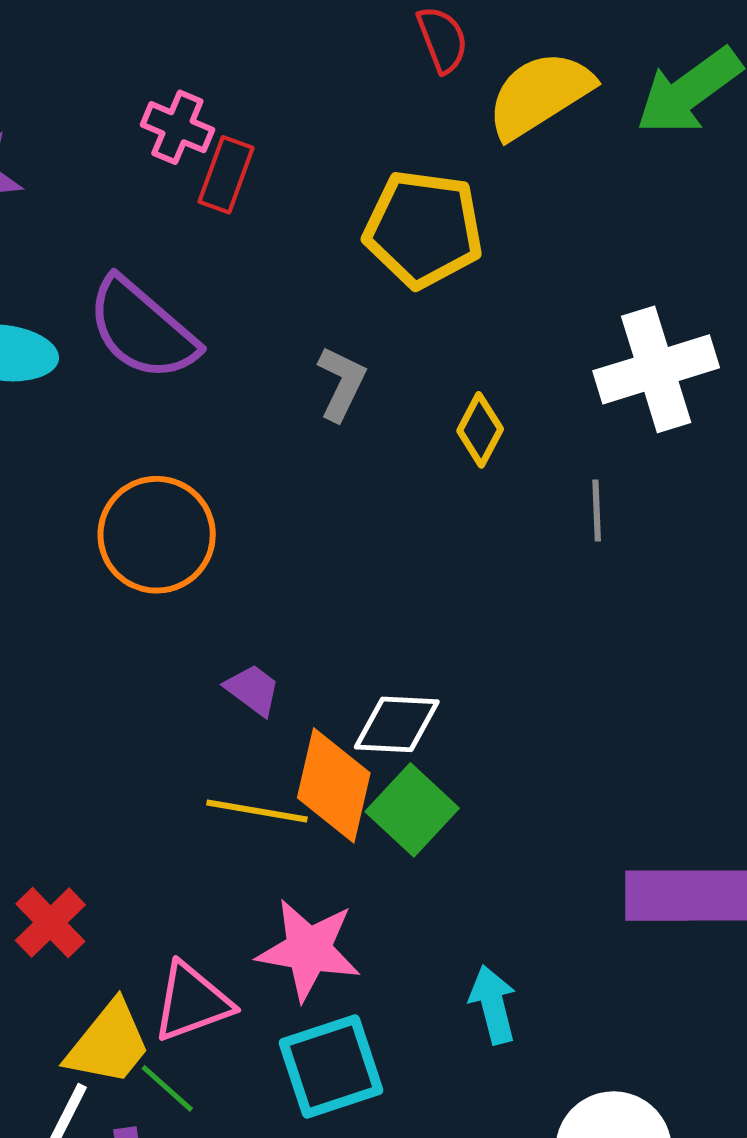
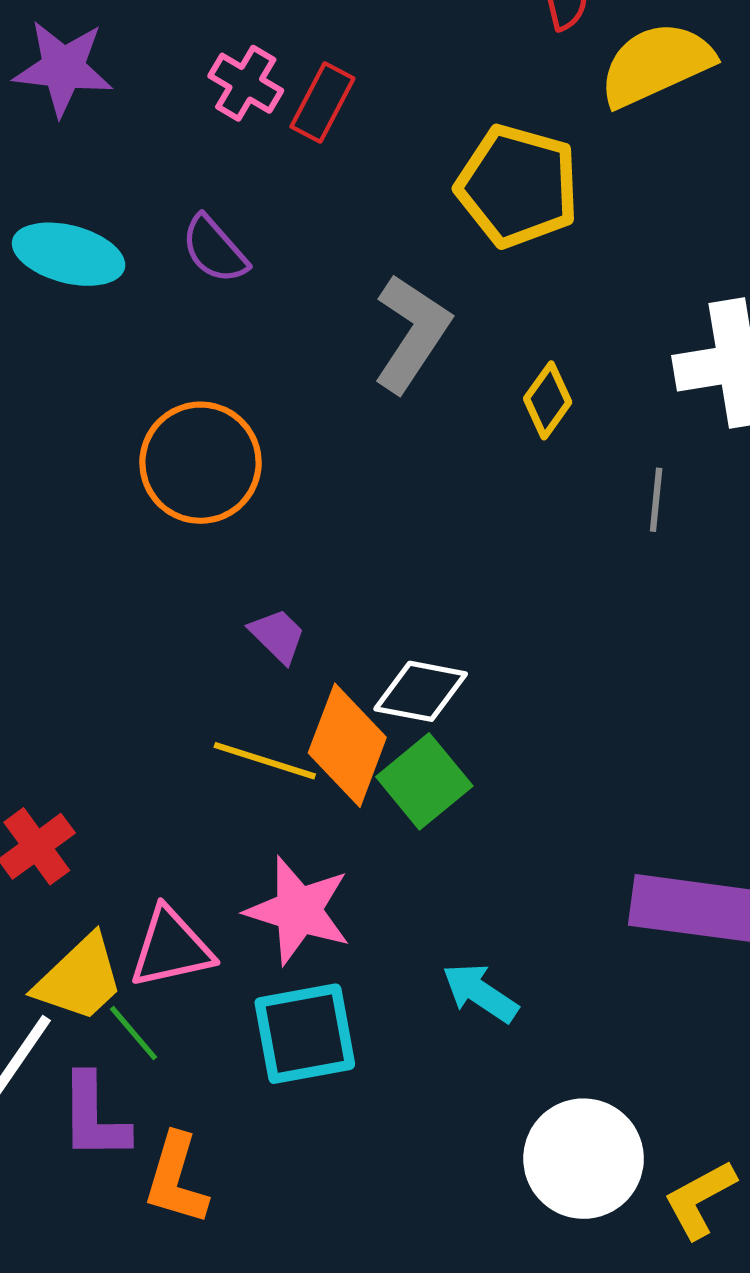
pink cross: (177, 127) -> (246, 83), moved
purple semicircle: (142, 329) -> (214, 249), size x0.6
gray L-shape: (341, 383) -> (412, 333), size x1.5
cyan arrow: (493, 1005) -> (480, 993), turned -50

